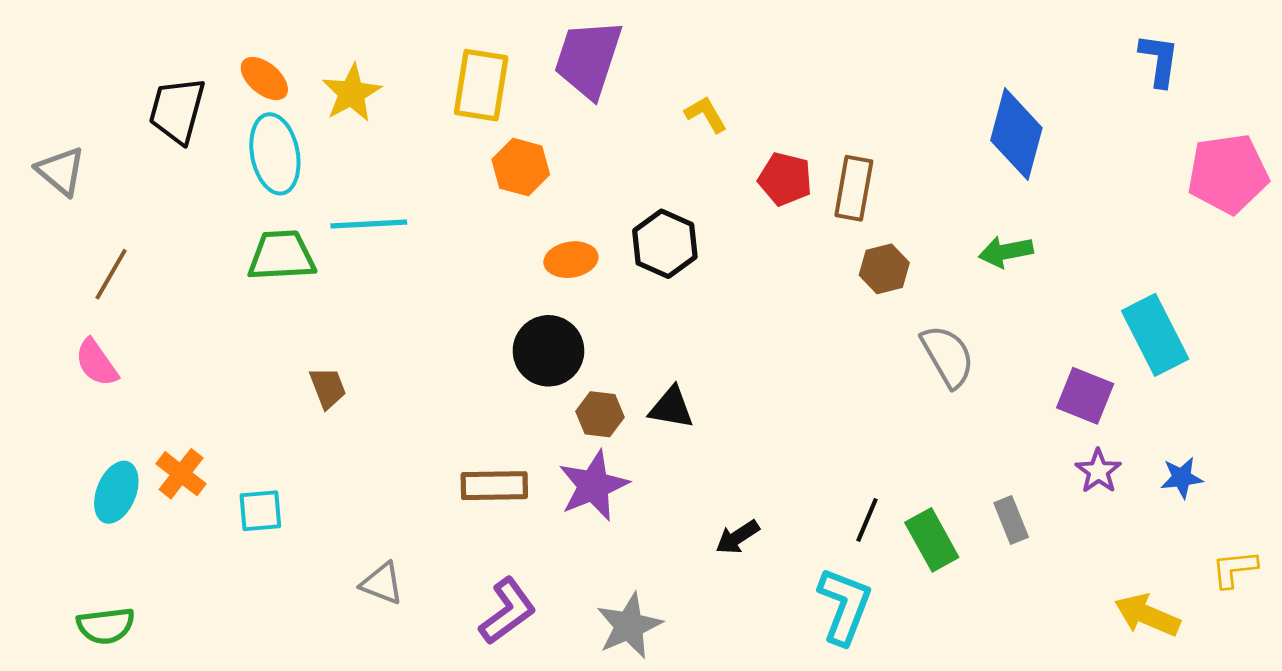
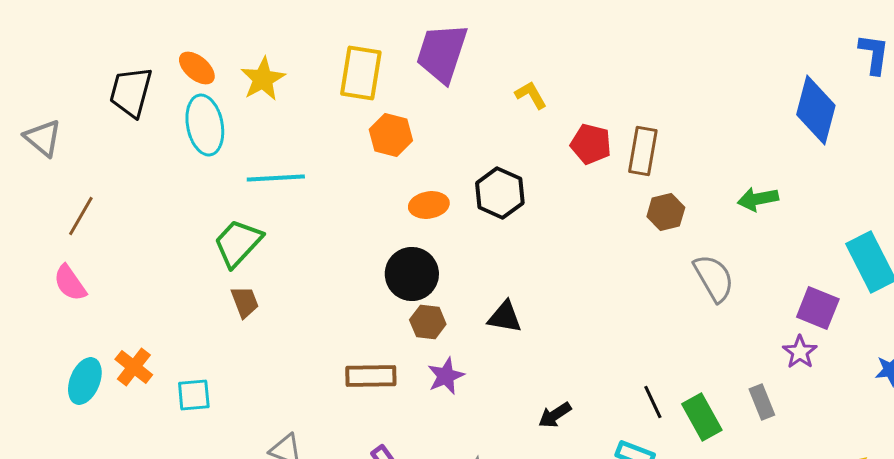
blue diamond: (1016, 134) -> (816, 110), moved
green trapezoid: (282, 256) -> (238, 243), moved, turned -44
brown hexagon: (600, 414) -> (428, 322), moved
purple star: (1098, 471) -> (800, 352), moved
purple star: (593, 486) -> (446, 376), size x0.7
black line: (867, 520) -> (653, 402), turned -48

